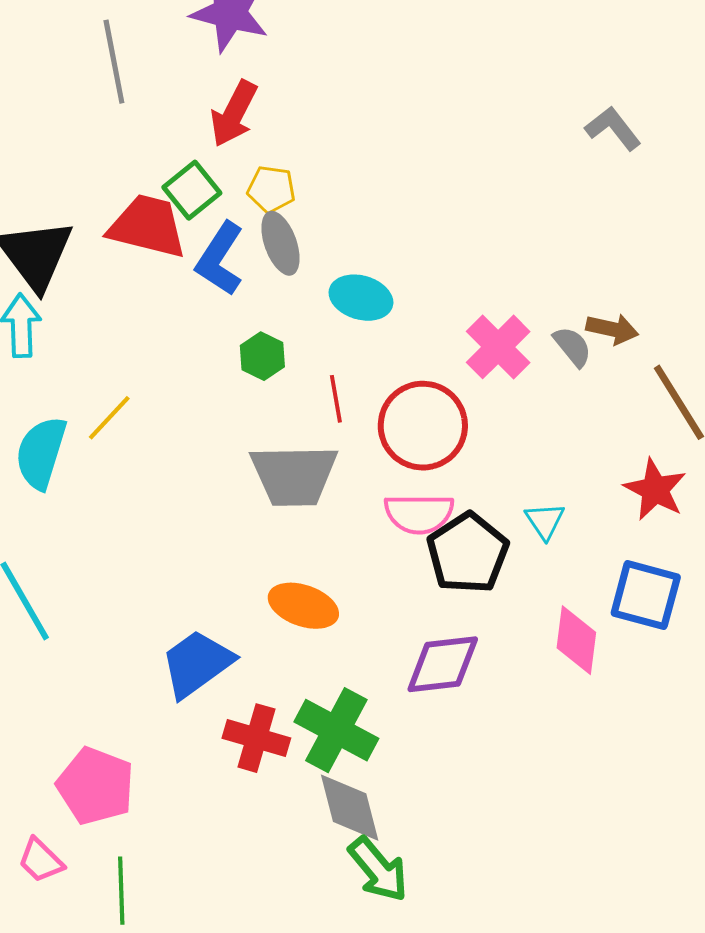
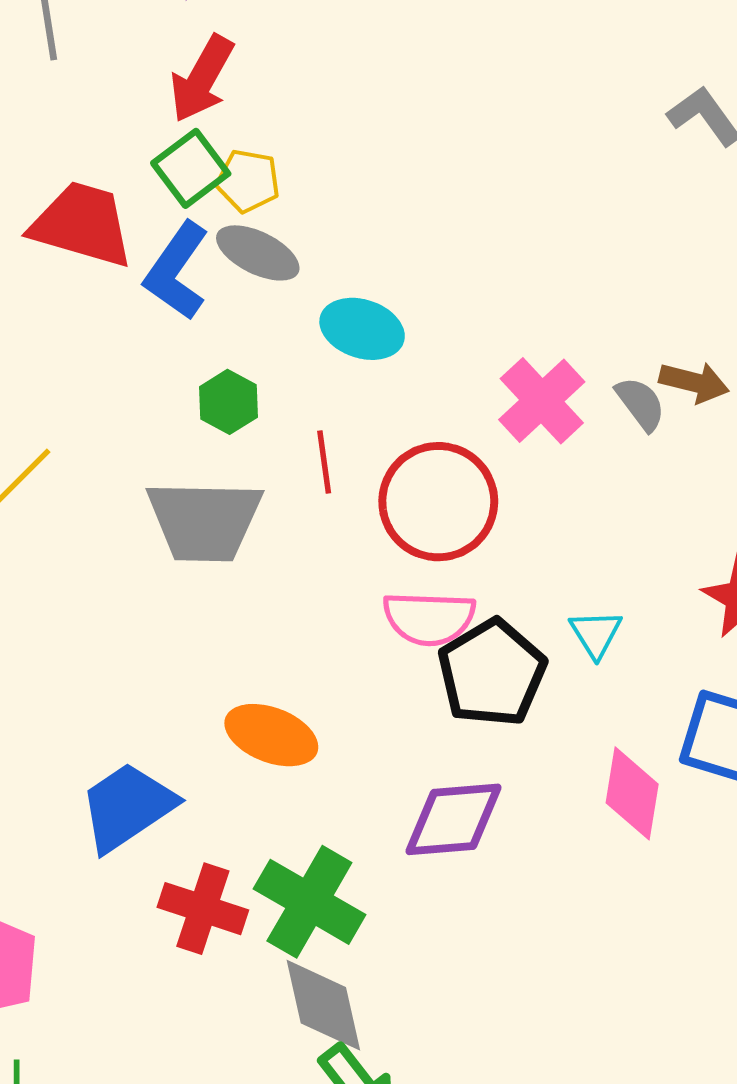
green square: (192, 190) -> (191, 168), moved
gray ellipse: (280, 243) -> (258, 253), turned -46
gray trapezoid: (294, 475) -> (204, 521), moved

